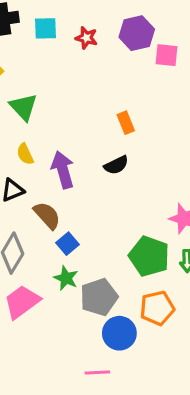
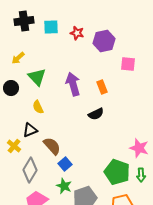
purple hexagon: (137, 33) -> (104, 41), moved
pink square: (167, 55) -> (128, 64), moved
purple arrow: (63, 170) -> (73, 84), moved

